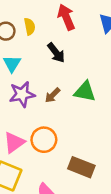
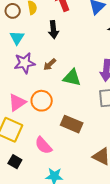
black arrow: (56, 53) -> (53, 30), turned 30
green triangle: (85, 92) -> (72, 78), moved

